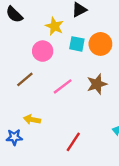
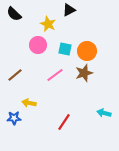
cyan square: (77, 44) -> (65, 49), moved
orange circle: (100, 44) -> (87, 51), moved
brown line: (25, 79) -> (15, 75), moved

